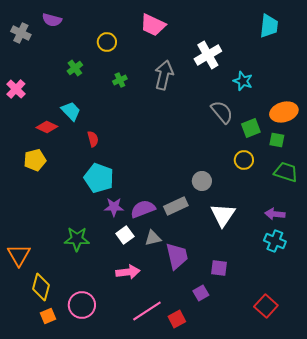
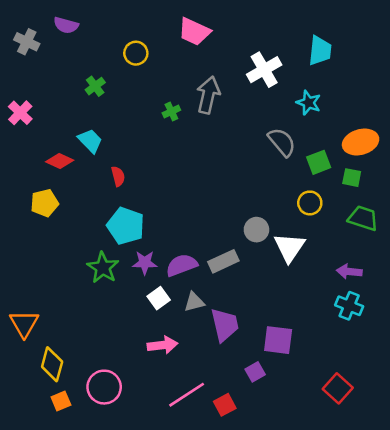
cyan trapezoid: (269, 26) -> (320, 51), moved
green cross: (120, 80) -> (171, 112), moved
white triangle: (223, 215) -> (289, 247), moved
green star: (77, 239) -> (103, 268), moved, turned 30
purple square: (219, 268) -> (278, 340), size x1.4

